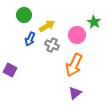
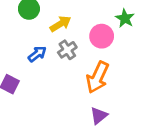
blue arrow: (30, 39) -> (37, 54), moved, turned -152
gray cross: (52, 45) -> (67, 50), turned 32

